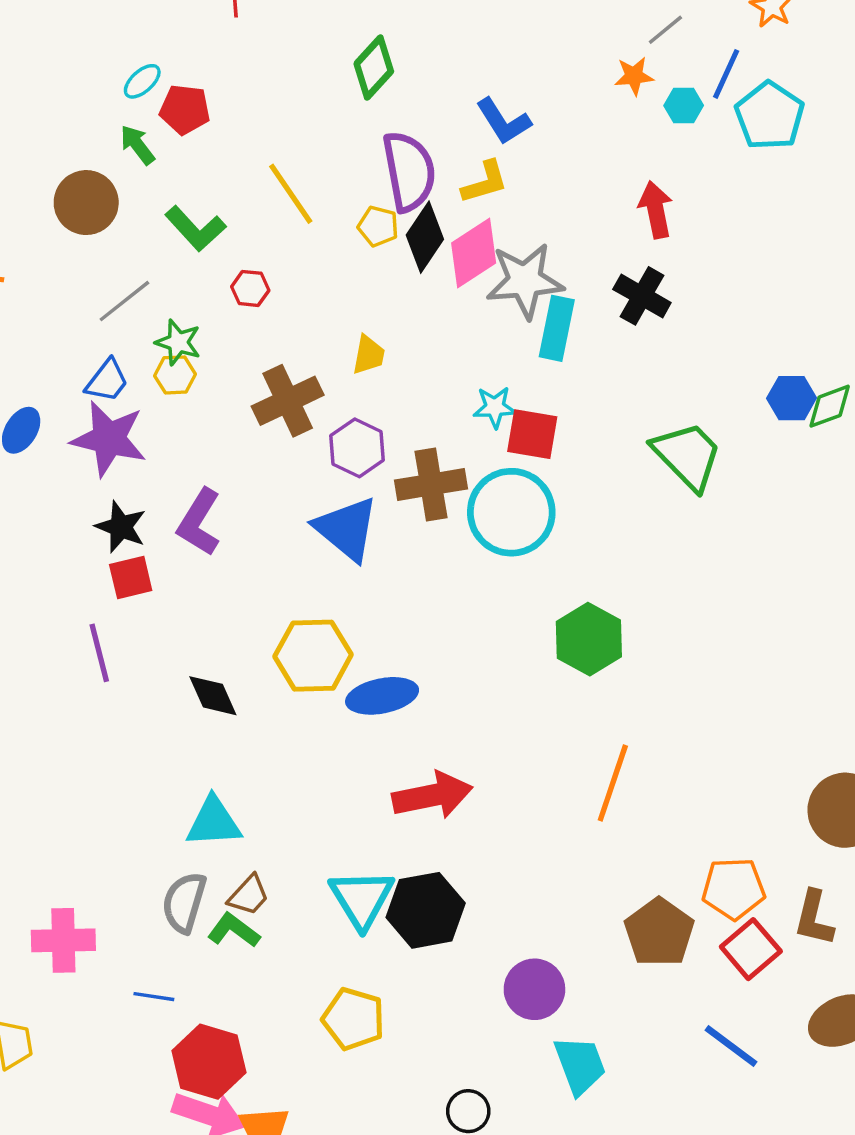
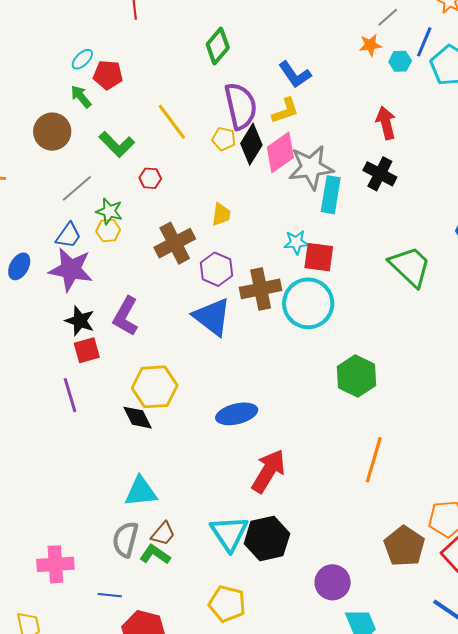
yellow hexagon: (313, 656) -> (155, 387), moved
red arrow: (432, 795) -> (268, 471), turned -45

